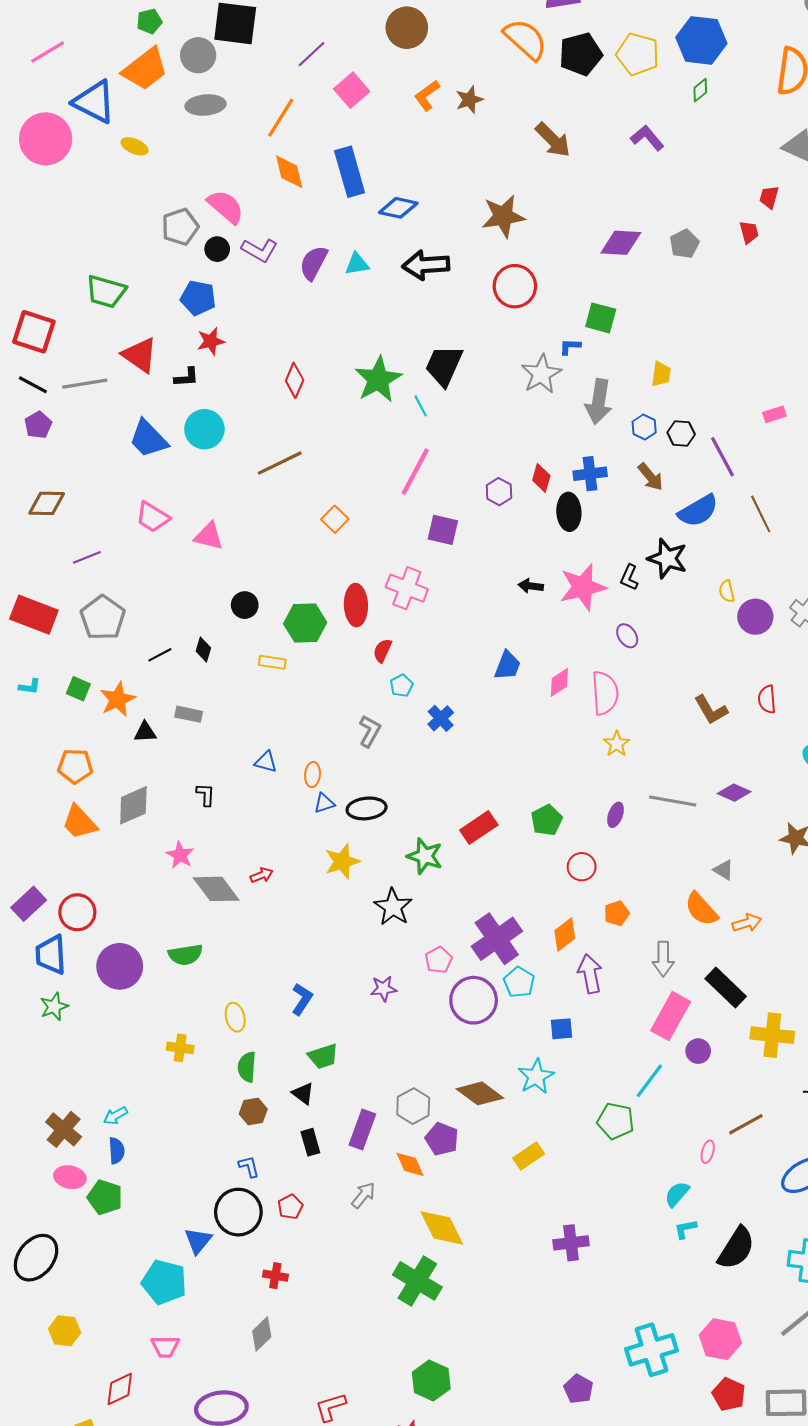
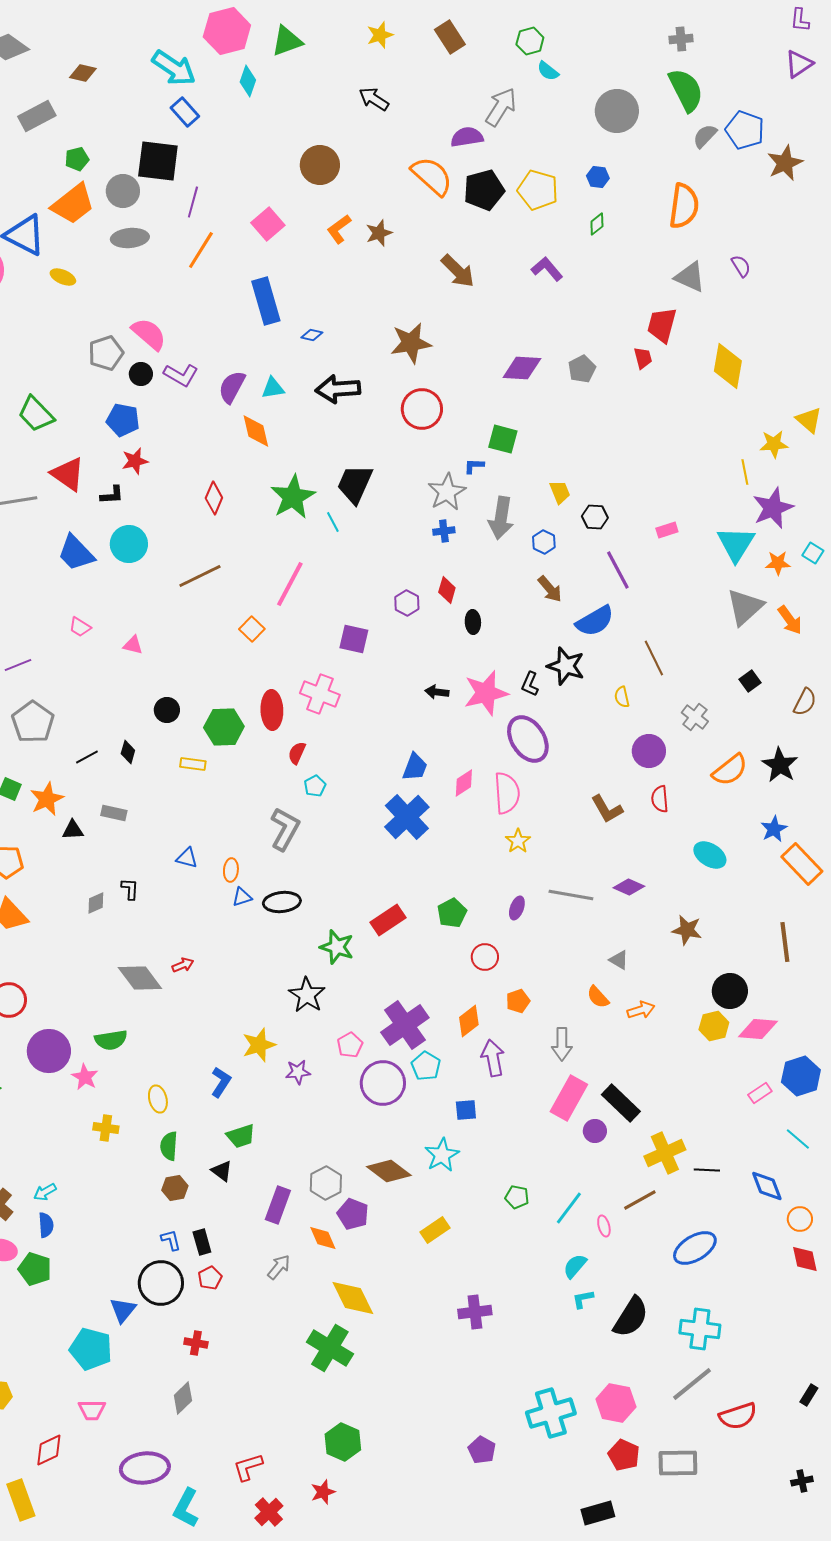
blue hexagon: (701, 40) -> (598, 177), size x0.5
purple line: (311, 54) -> (193, 202), moved, turned -32
orange diamond: (289, 172) -> (256, 431), moved
red trapezoid: (769, 197) -> (662, 325), size x1.6
blue diamond: (398, 208) -> (312, 335), size x0.6
green trapezoid: (106, 291) -> (36, 414), turned 30
yellow trapezoid: (661, 374) -> (560, 492), turned -30
black hexagon: (681, 433) -> (595, 517), moved
pink line: (415, 472) -> (290, 584), moved
blue cross: (590, 474) -> (444, 531), moved, size x0.7
black ellipse: (569, 512) -> (473, 622), size x0.7
brown line: (761, 514) -> (654, 658), moved
pink trapezoid: (153, 517) -> (80, 627), size x0.7
pink triangle: (209, 536) -> (133, 645), size x0.7
purple circle: (755, 617) -> (649, 751), moved
purple ellipse: (627, 636) -> (528, 739), size x2.0
blue cross: (441, 718) -> (407, 817), moved, size x1.8
gray L-shape: (370, 731) -> (285, 829), size x1.4
gray diamond: (133, 805) -> (96, 903), moved, size x0.6
pink star: (180, 855) -> (85, 1077), moved
yellow star: (342, 861) -> (259, 1045), moved
orange semicircle: (701, 909) -> (598, 997), size x0.7
black rectangle: (726, 987) -> (621, 1103), moved
yellow cross: (772, 1035) -> (665, 1153), moved, turned -30
cyan line: (649, 1081) -> (569, 1208), moved
green pentagon: (616, 1121) -> (517, 1197), size x0.7
black rectangle: (310, 1142) -> (202, 1242), moved
pink ellipse: (708, 1152) -> (604, 1226), turned -30

